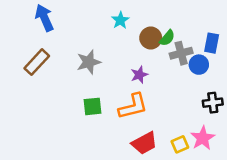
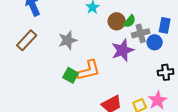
purple star: (139, 75) -> (123, 50), moved, size x1.6
green square: (92, 106) -> (71, 75), turned 35
orange L-shape: (133, 106) -> (89, 70), moved

